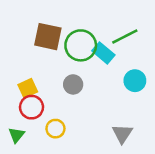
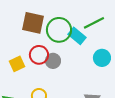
red circle: (32, 107) -> (39, 55), moved

